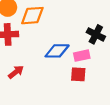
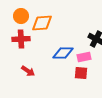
red arrow: (16, 72) -> (28, 71), turned 72

